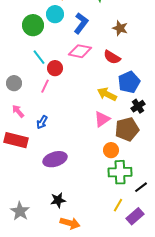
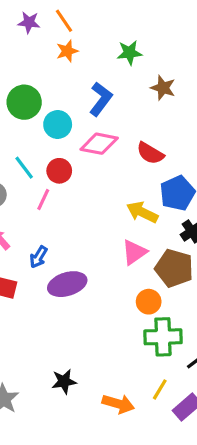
cyan circle: (55, 14) -> (58, 124), moved
brown star: (120, 28) -> (163, 88), moved
cyan line: (39, 57) -> (24, 168), moved
brown pentagon: (127, 129) -> (174, 268), turned 30
purple ellipse: (55, 159) -> (67, 284), moved
orange arrow: (70, 223) -> (118, 404), moved

